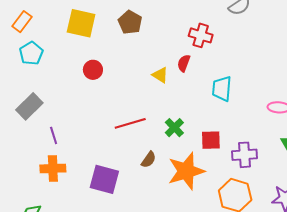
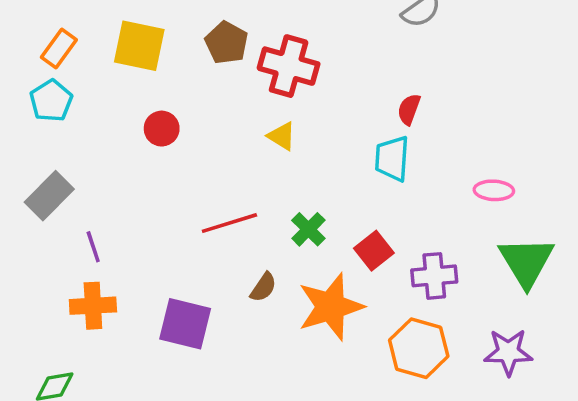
orange rectangle: (22, 22) -> (59, 49), moved
red cross: (201, 35) -> (289, 66), moved, size x1.4
red semicircle: (184, 63) -> (409, 109), moved
red square: (211, 140) -> (374, 251), turned -35

